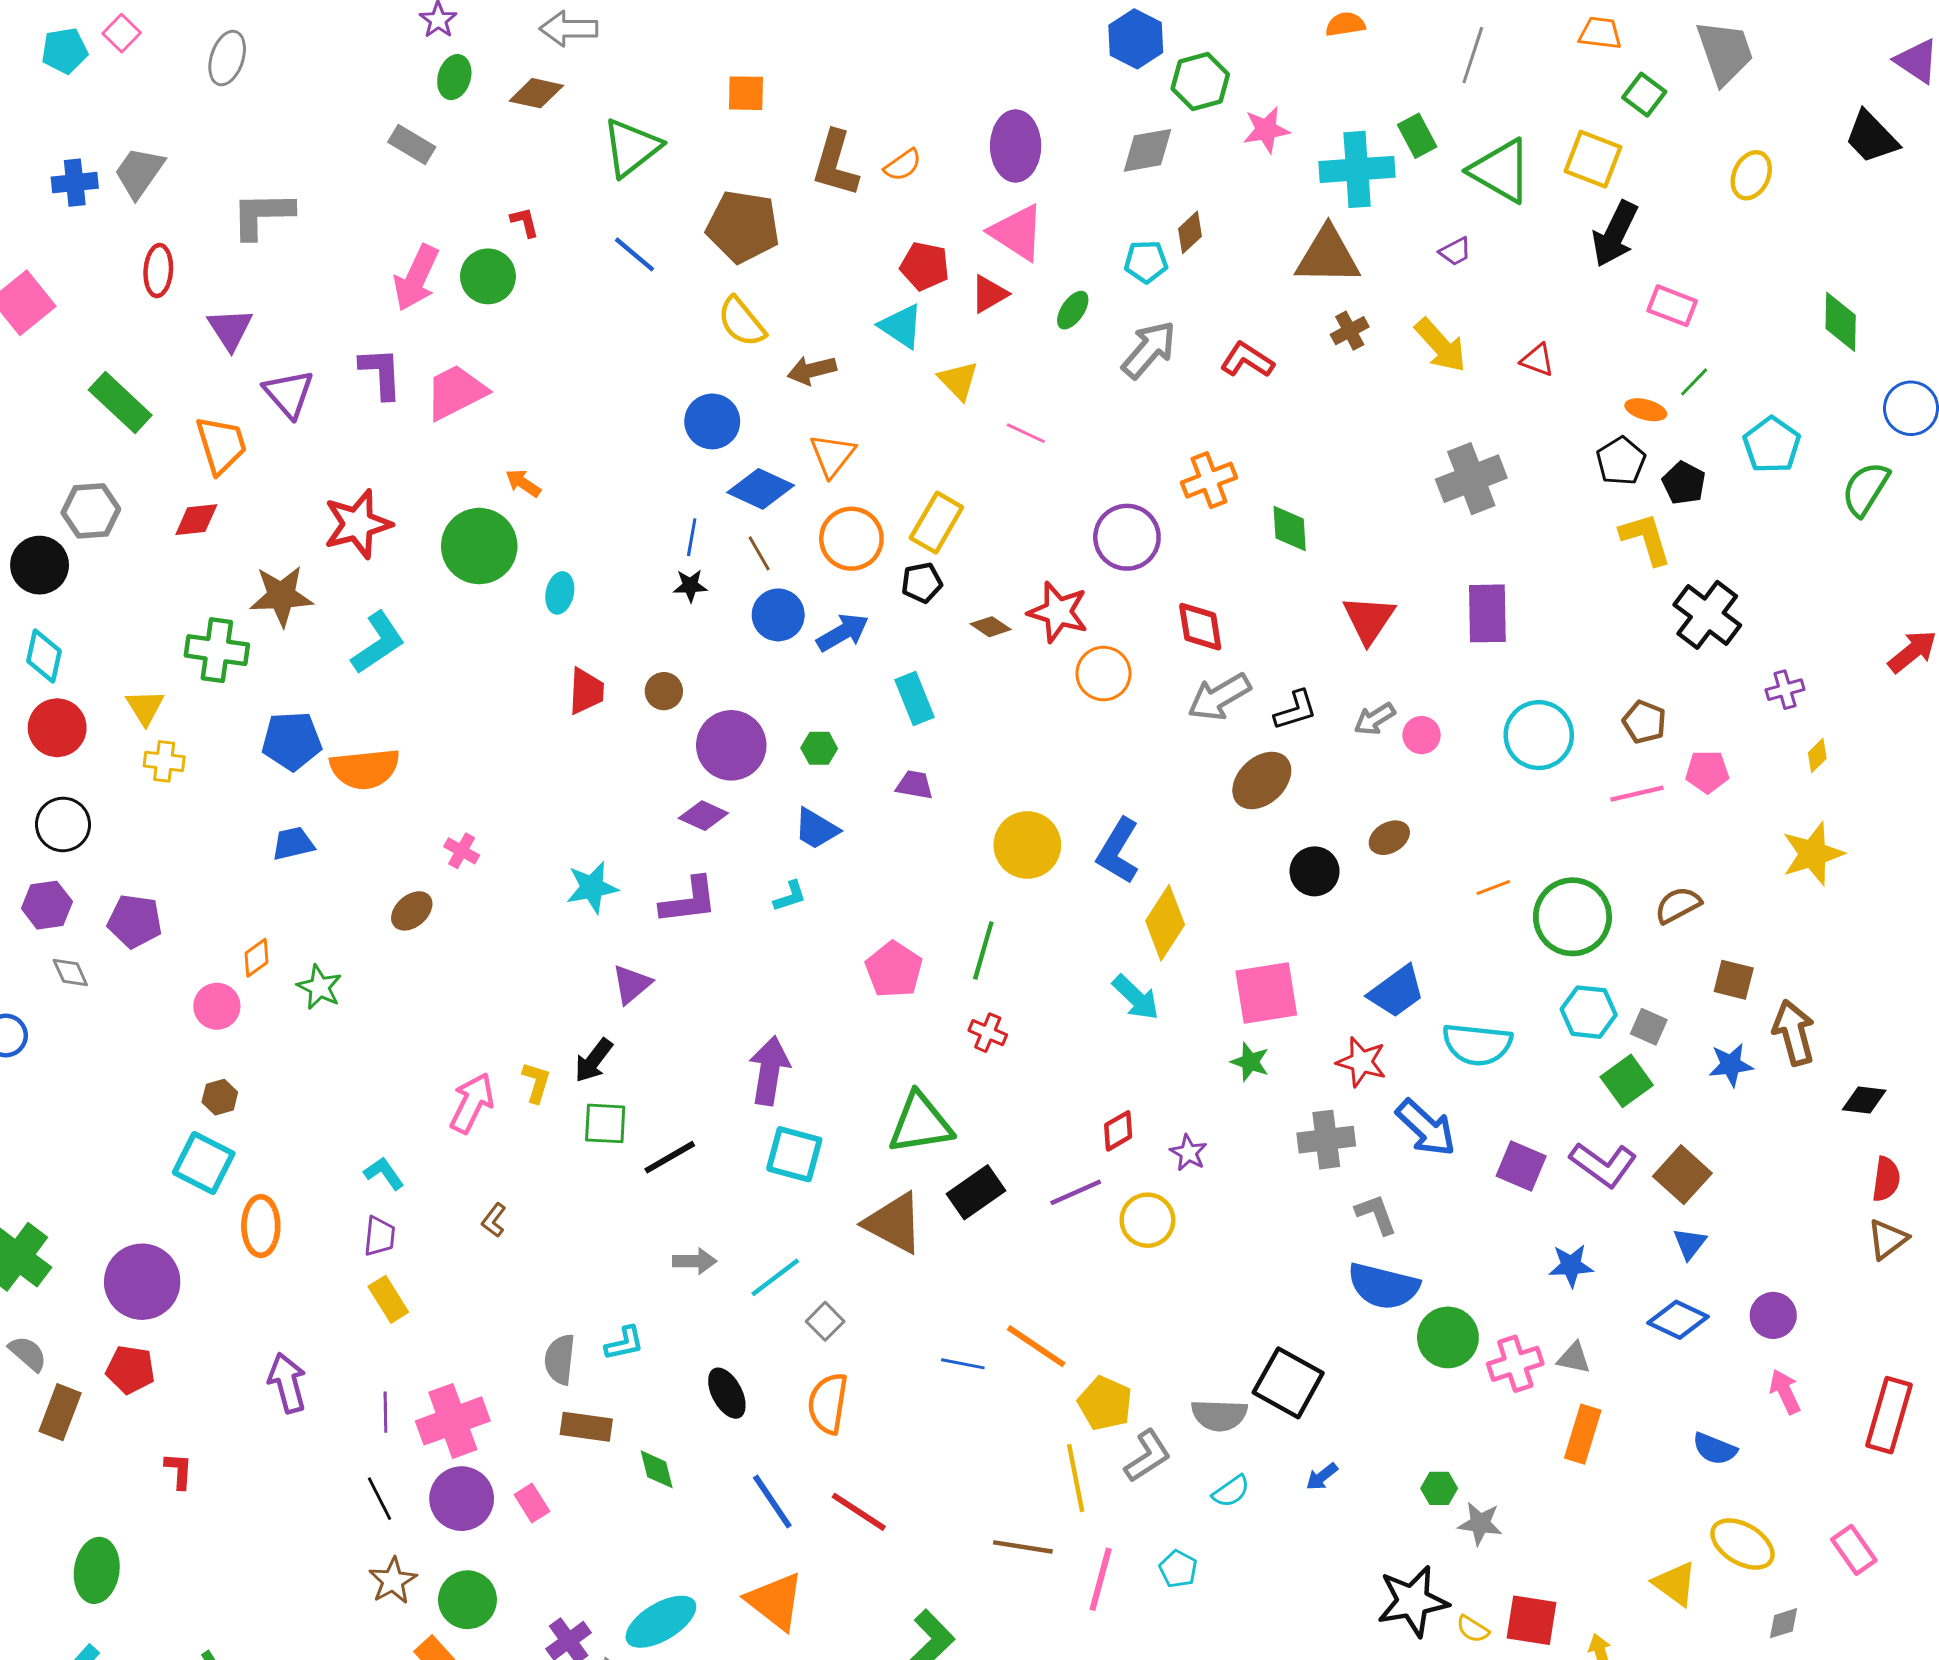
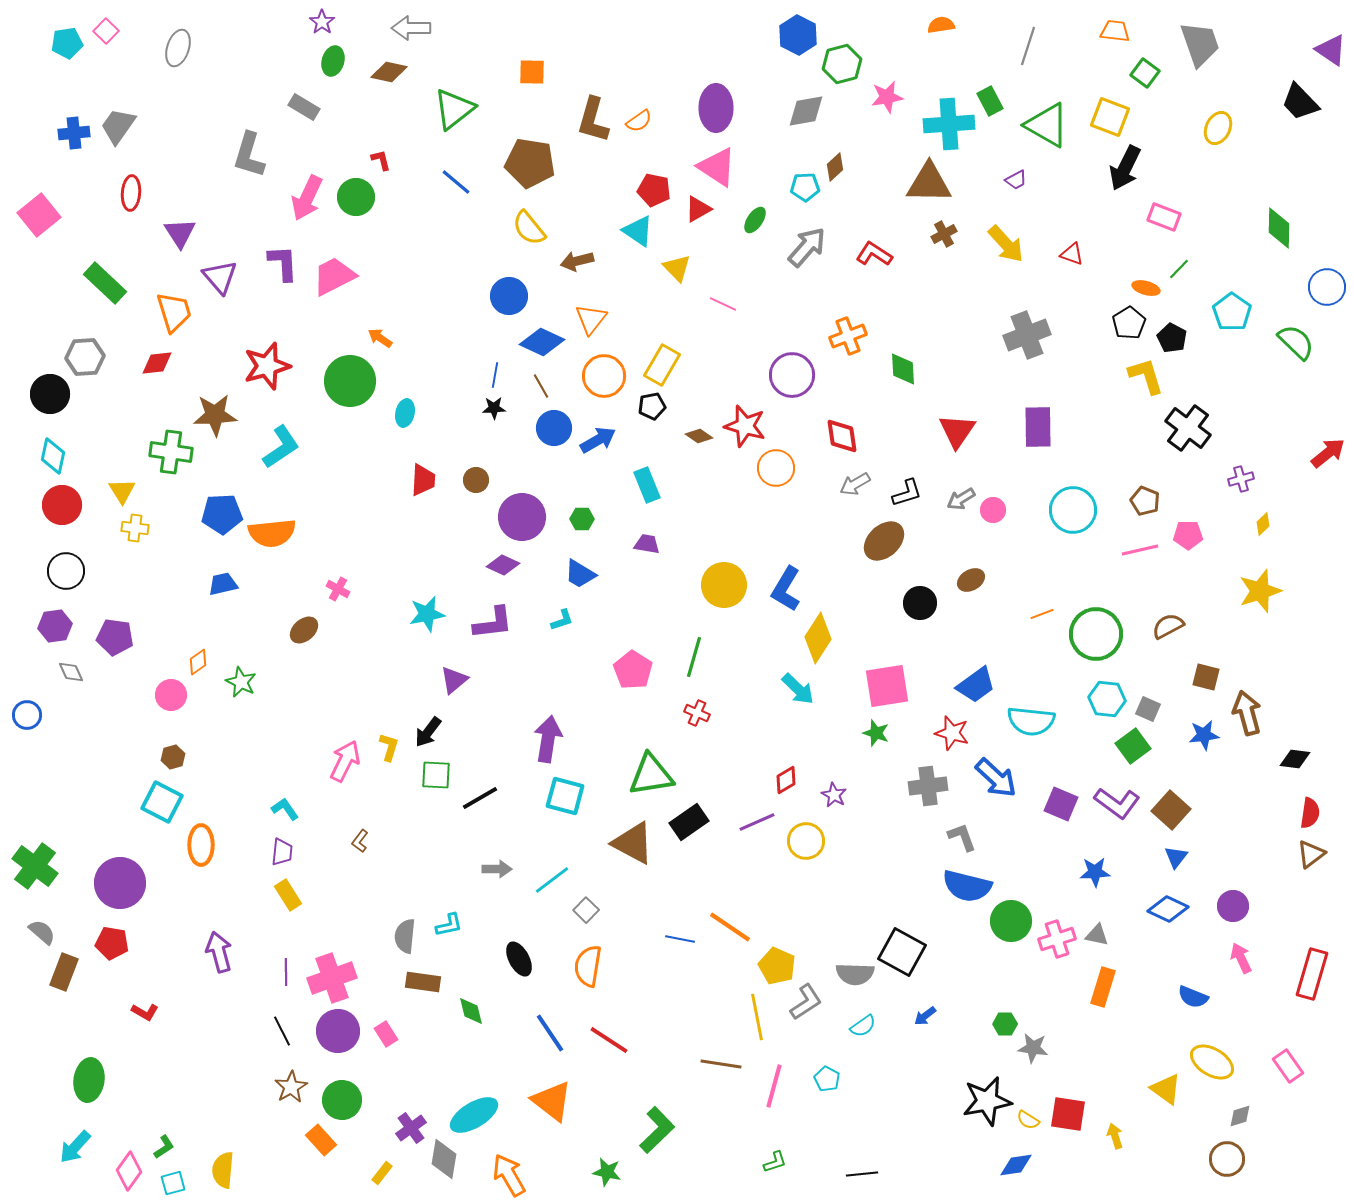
gray L-shape: (262, 215) -> (249, 155), moved, turned -72
green semicircle: (1866, 489) -> (1296, 342), turned 102
gray arrow: (1219, 697) -> (855, 484), size x0.7
red L-shape: (179, 1471) -> (145, 1012), turned 116

